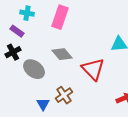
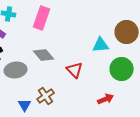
gray ellipse: (34, 69) -> (16, 70), turned -45
red triangle: (93, 69) -> (75, 70), size x0.7

